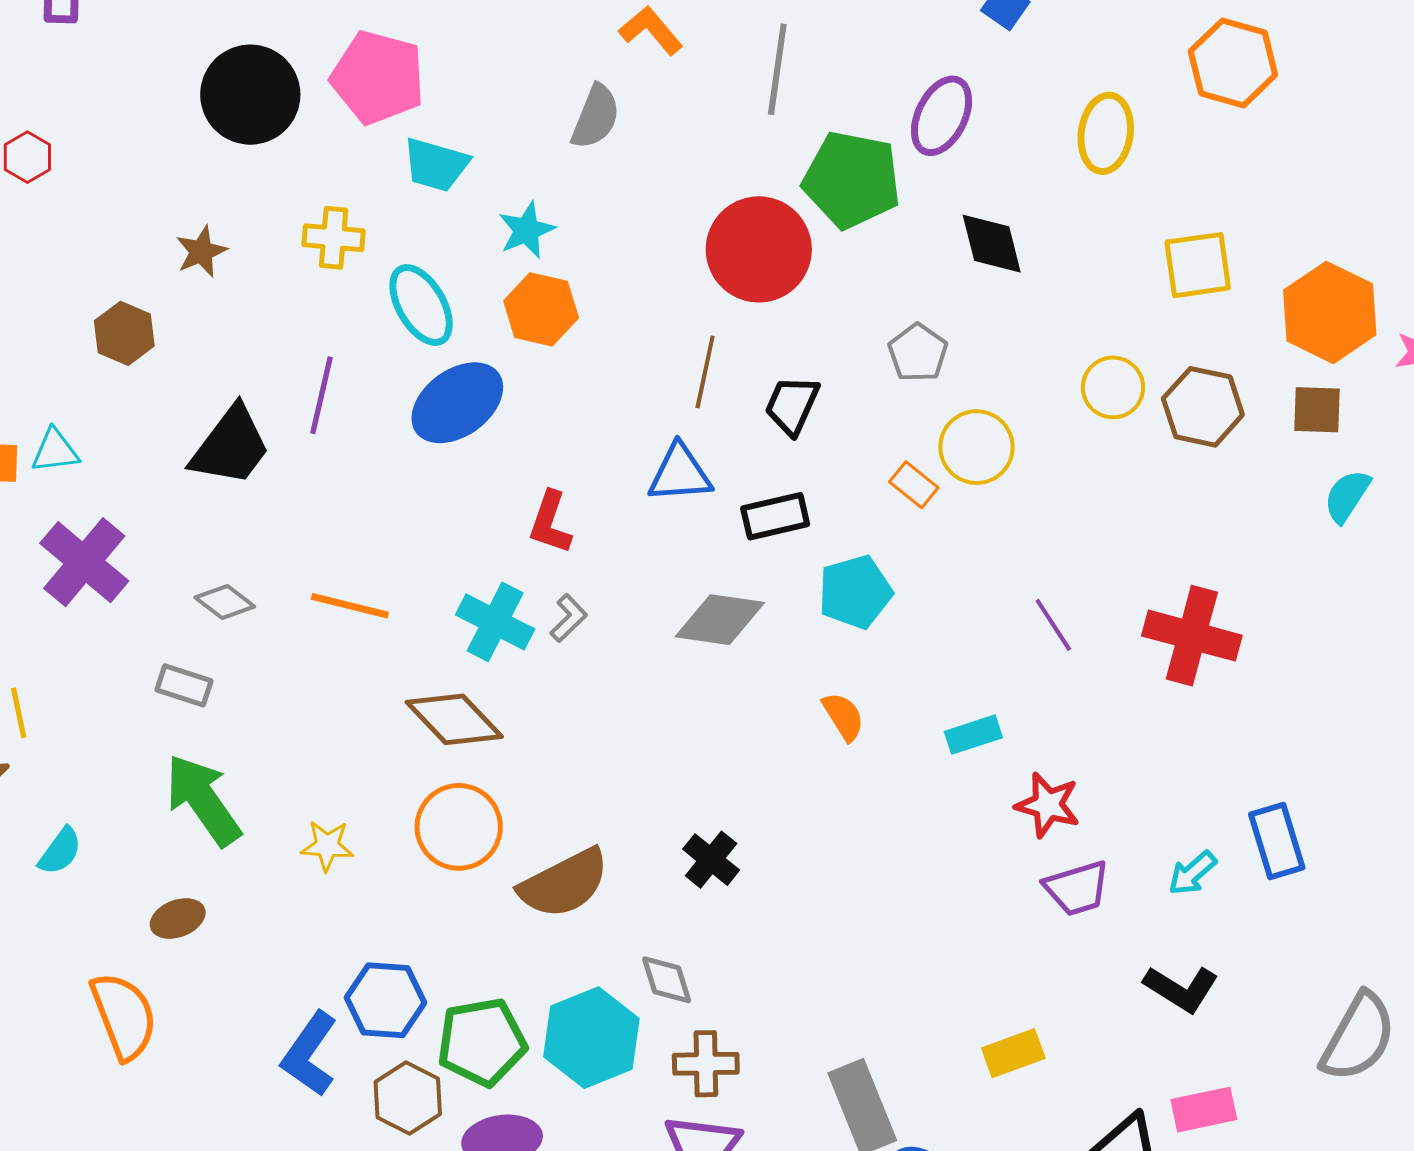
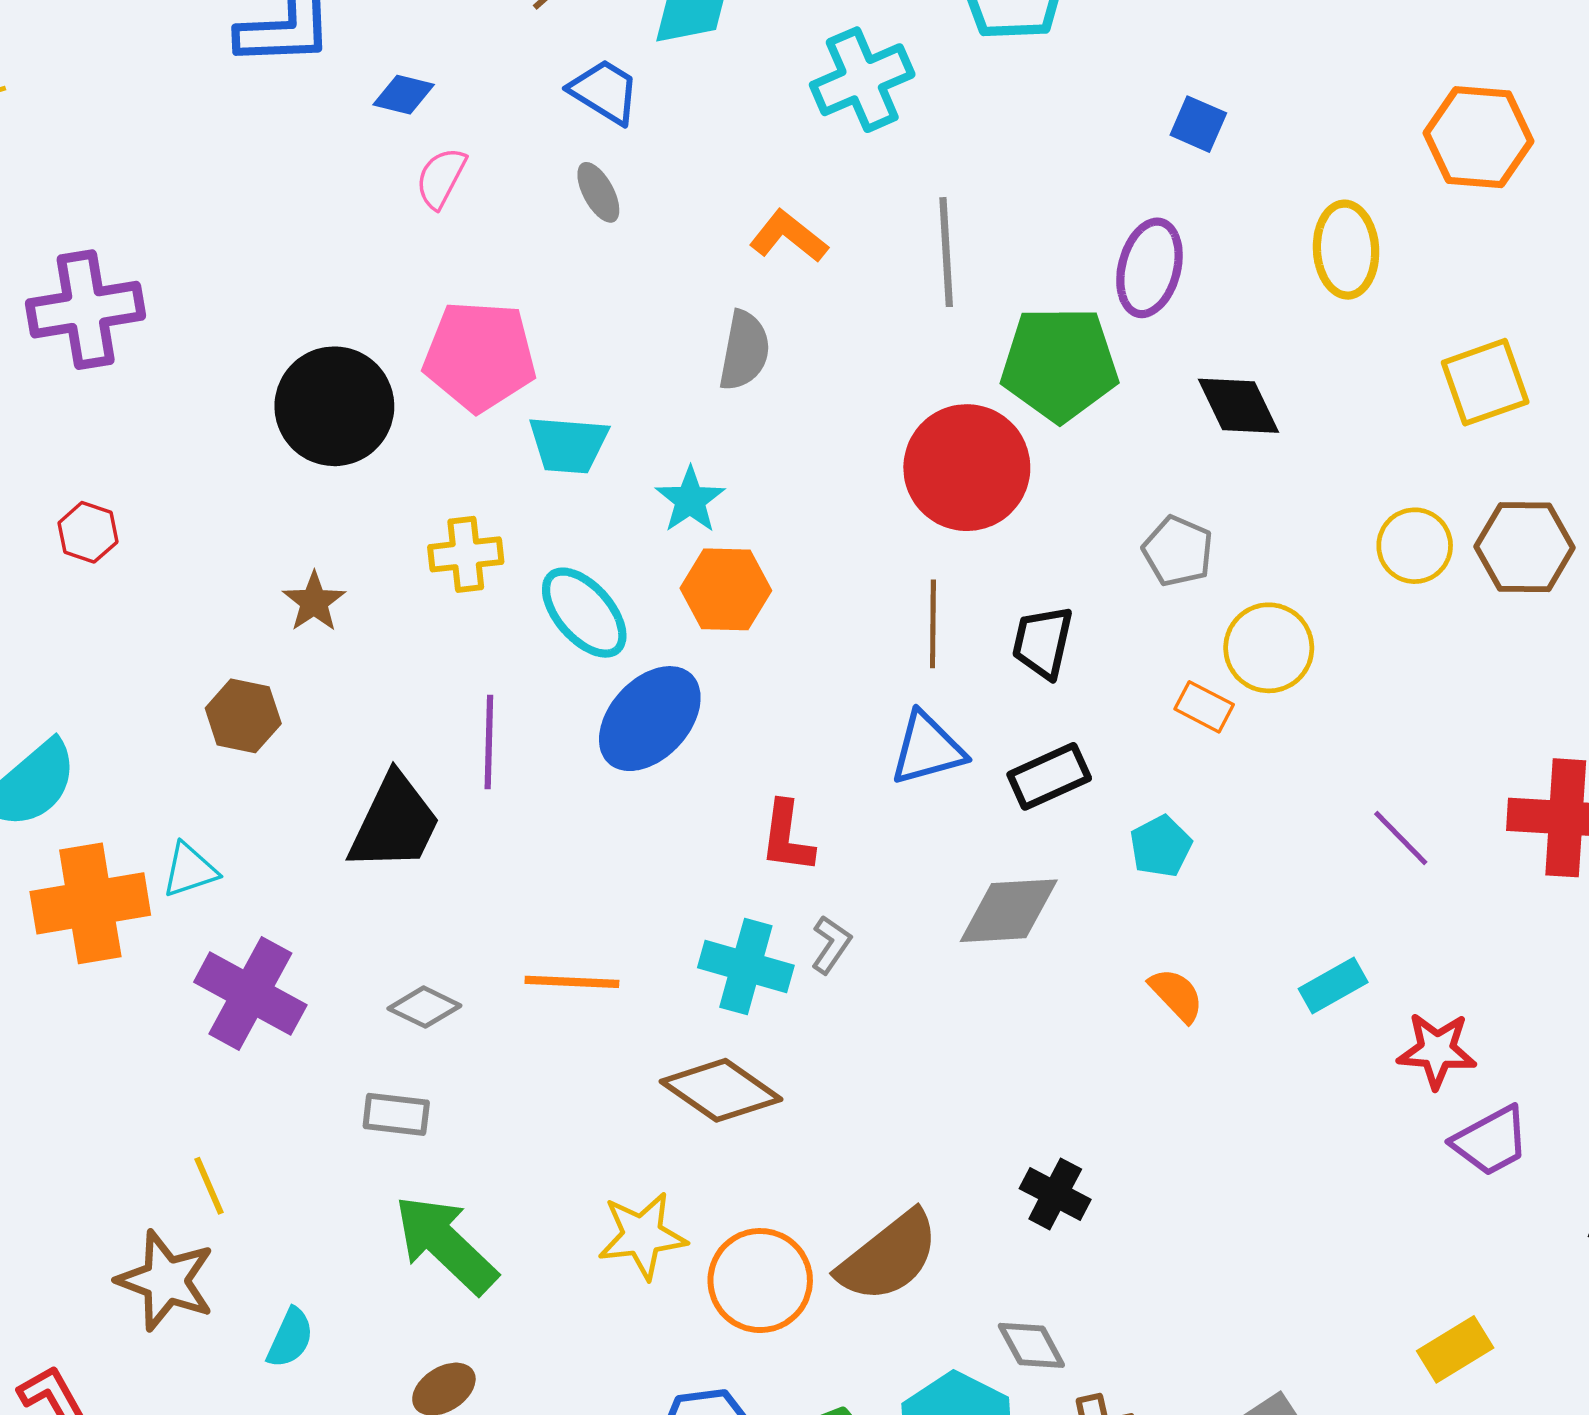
cyan pentagon: (855, 592) -> (1161, 846), size x0.7
orange circle: (459, 827) -> (760, 1281), moved
yellow star: (327, 846) -> (642, 1236), moved, size x1.4

